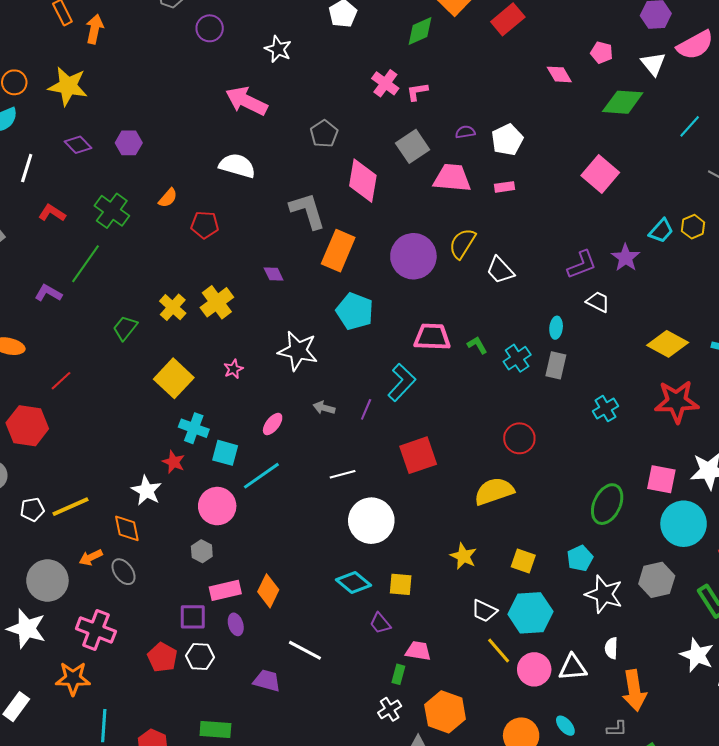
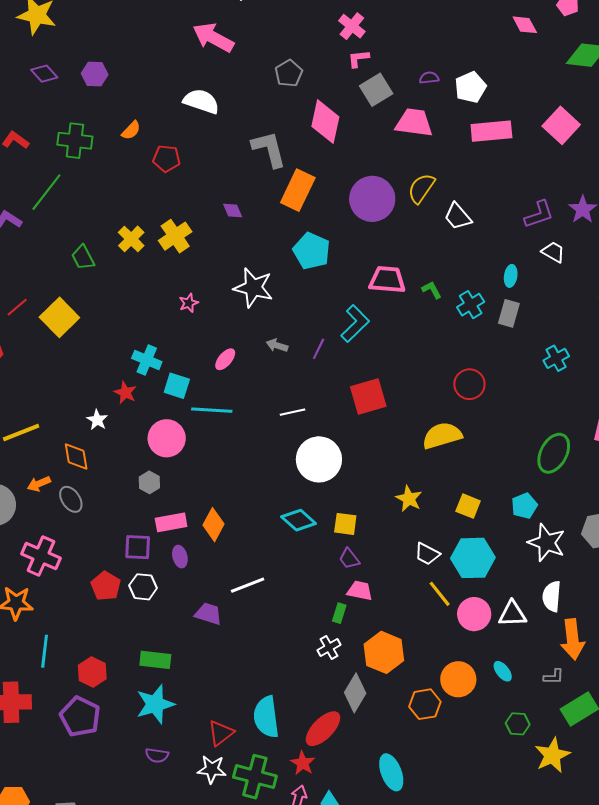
pink L-shape: (417, 92) -> (358, 59), moved
pink rectangle: (504, 187) -> (491, 131), moved, size x2.0
green cross: (112, 211) -> (75, 141), turned -32
green trapezoid: (125, 328) -> (83, 257), turned -68
yellow square: (174, 378) -> (59, 317), moved
cyan line: (261, 476) -> (212, 410), turned 36
white star: (146, 491) -> (97, 420), size x0.7
purple trapezoid: (380, 623) -> (349, 559), moved
white semicircle: (611, 648) -> (552, 596), size x1.4
white line: (305, 650) -> (248, 585), turned -52

